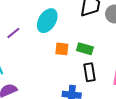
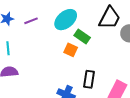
green rectangle: (85, 49) -> (82, 37), moved

